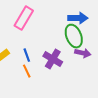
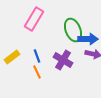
blue arrow: (78, 18) -> (88, 39), moved
green ellipse: (74, 36) -> (73, 30), moved

